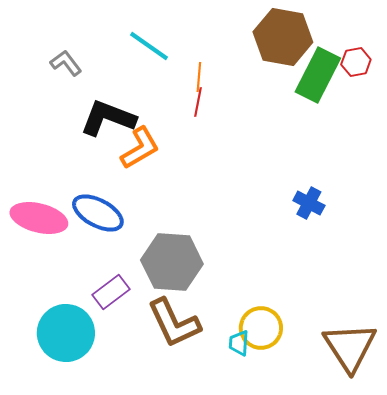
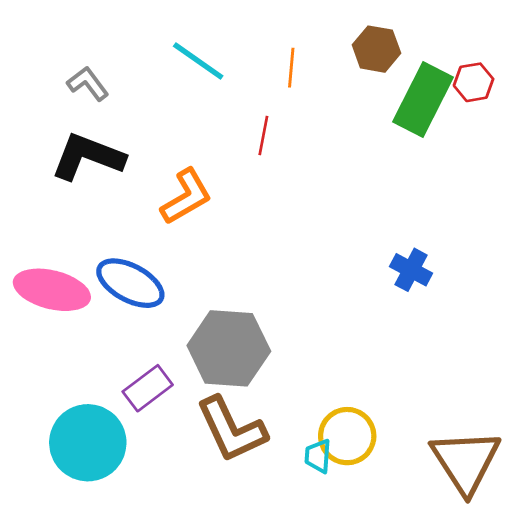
brown hexagon: (283, 37) -> (376, 49), size x0.6
orange line: (199, 77) -> (291, 68), moved
black L-shape: (108, 118) -> (88, 157), moved

